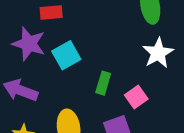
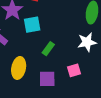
pink square: (136, 97) -> (74, 70), moved

